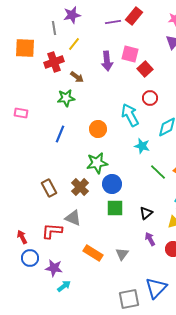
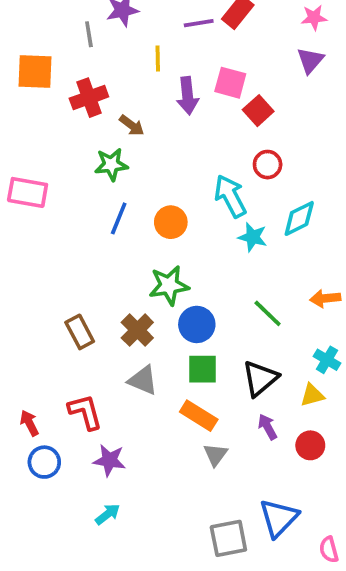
yellow line: (74, 44) -> (158, 58), moved, turned -40
pink rectangle: (21, 113) -> (28, 192), size x1.5
blue line: (60, 134) -> (119, 218), moved
cyan star: (142, 146) -> (253, 237), moved
green line: (158, 172) -> (268, 313), moved
black triangle: (146, 213) -> (260, 378), size x1.5
gray triangle: (73, 218) -> (143, 380), moved
red L-shape: (52, 231) -> (85, 412), turned 70
orange rectangle: (93, 253) -> (199, 416), moved
purple star: (54, 268) -> (109, 460), moved

